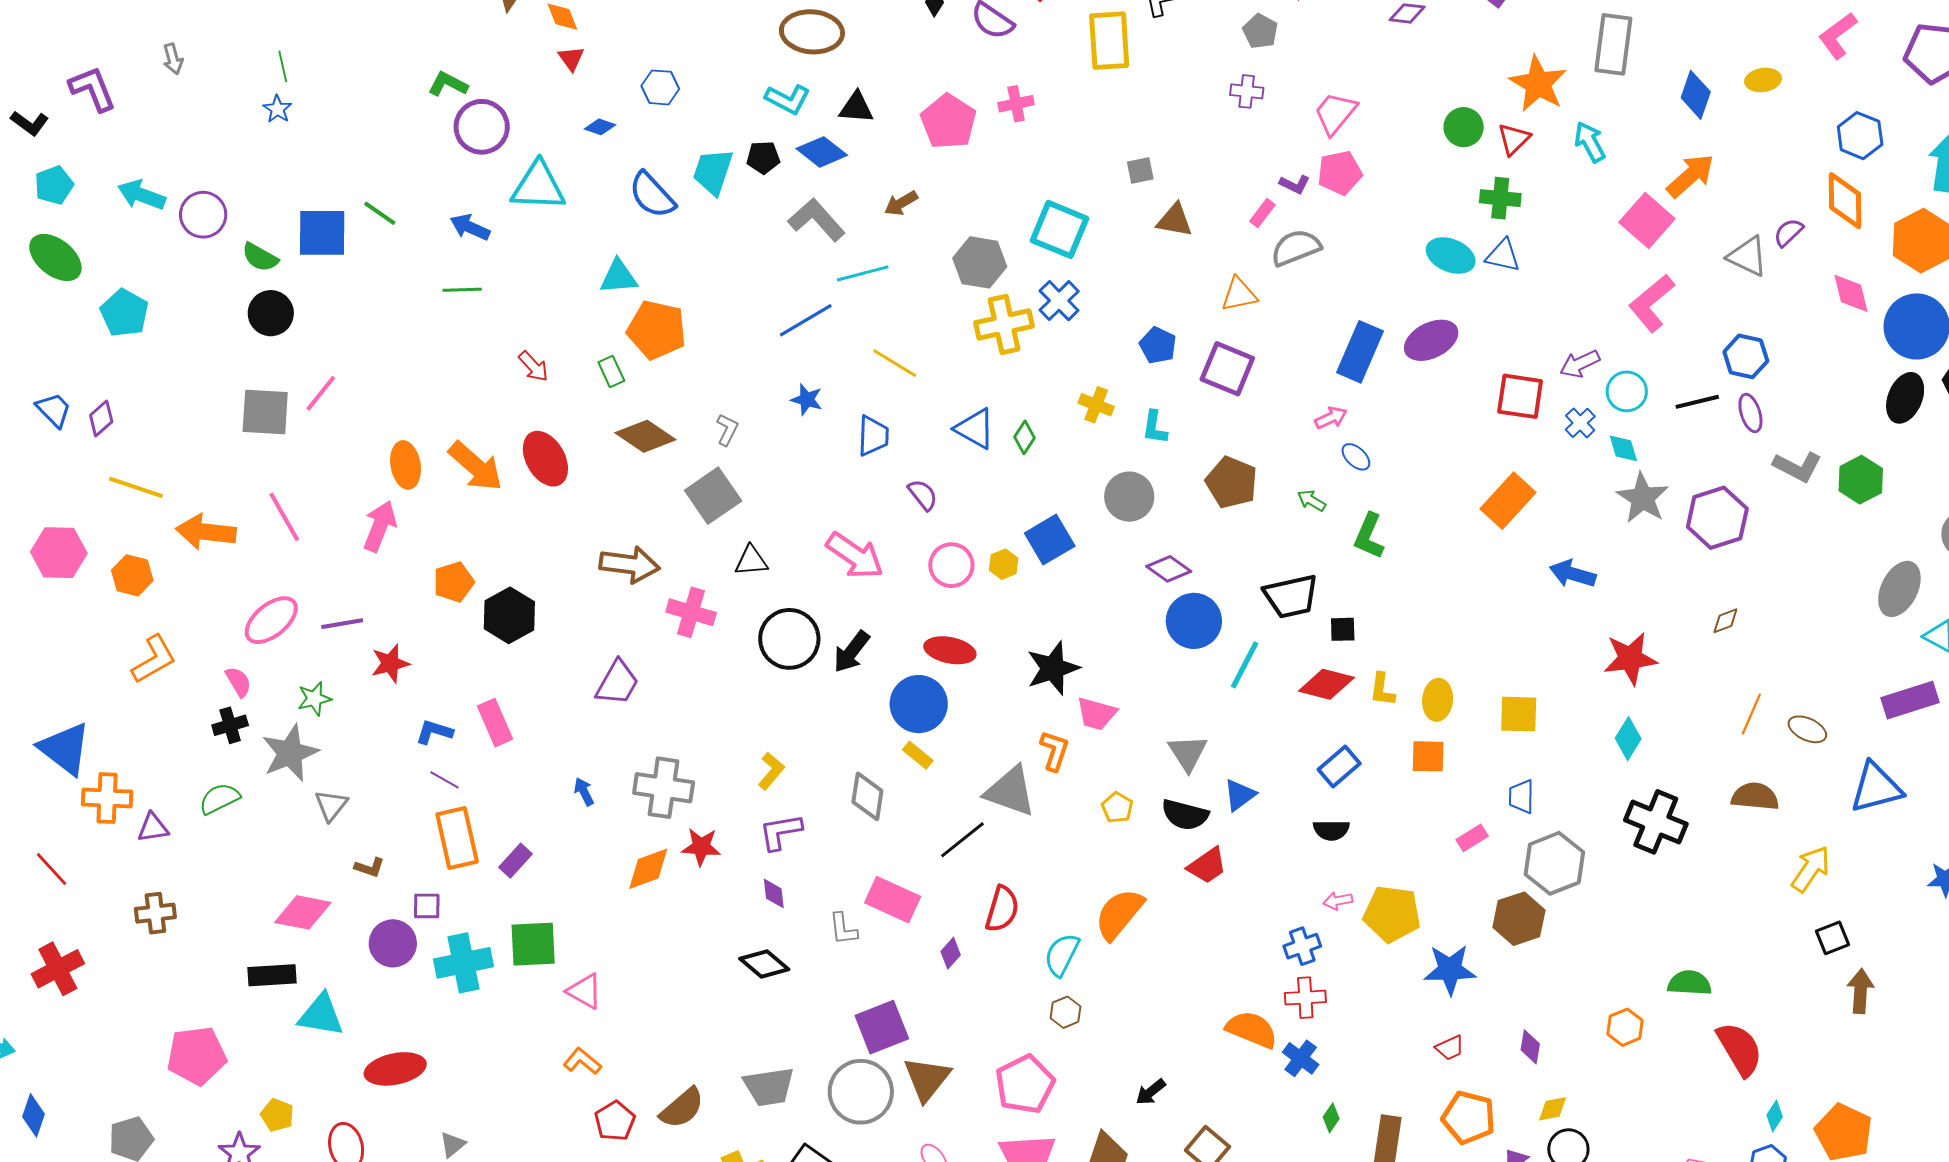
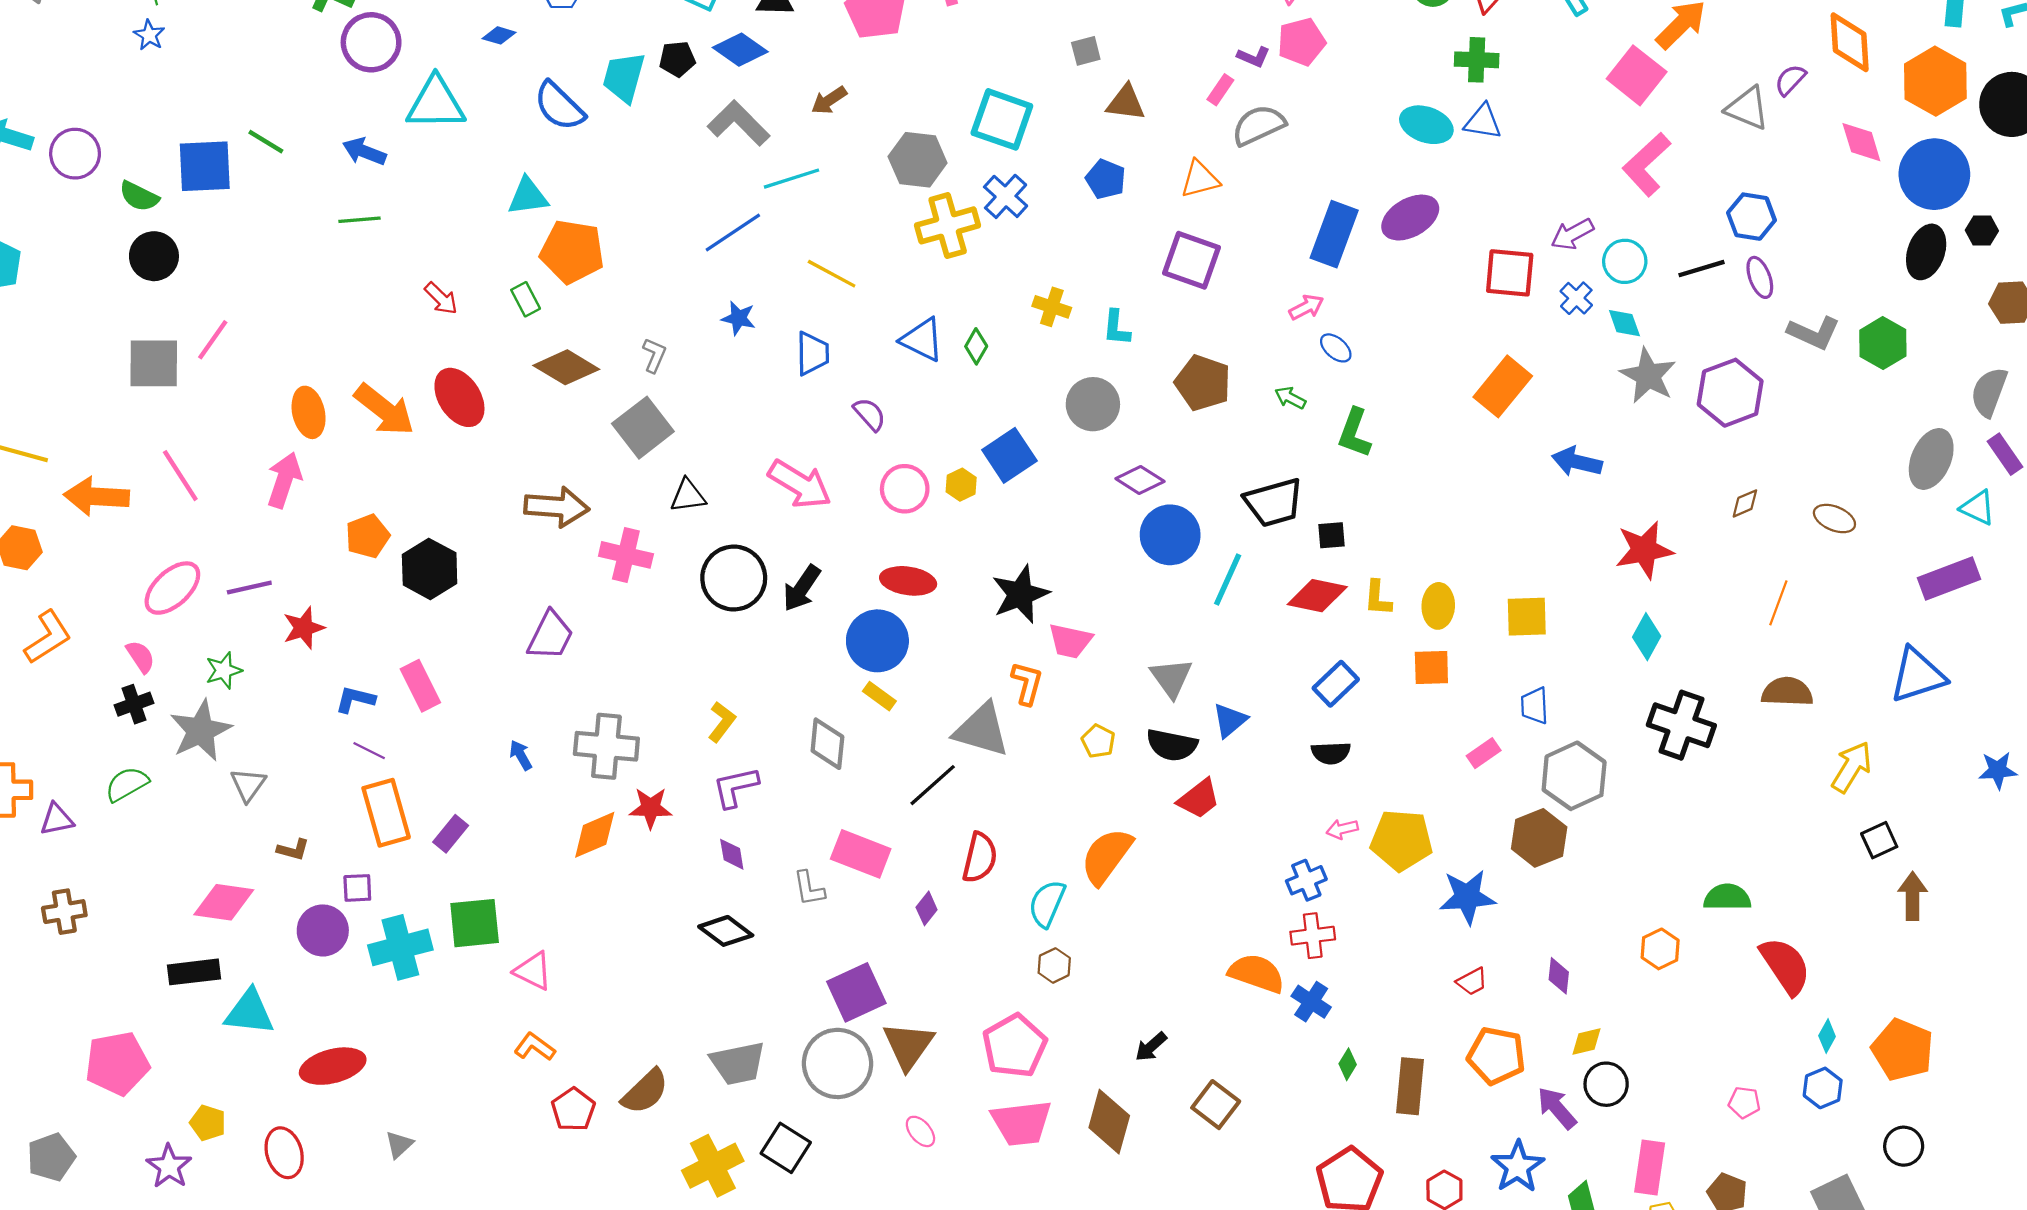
blue pentagon: (1158, 345) -> (1106, 179), moved
brown ellipse: (1807, 729) -> (1834, 519), moved

